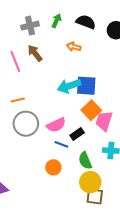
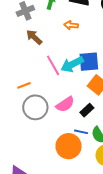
pink line: (15, 61) -> (53, 65), moved
blue line: (61, 144) -> (81, 132), moved
orange circle: (53, 167) -> (68, 146), size x1.6

